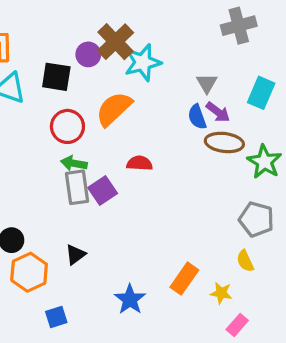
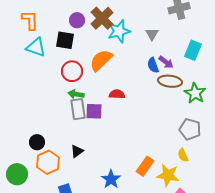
purple circle: (88, 54) -> (77, 20), moved
gray triangle: (207, 83) -> (152, 34), moved
purple square: (103, 191) -> (94, 111), turned 36
yellow star: (221, 293) -> (168, 175), size x1.6

